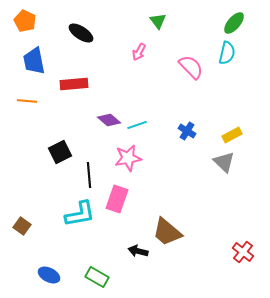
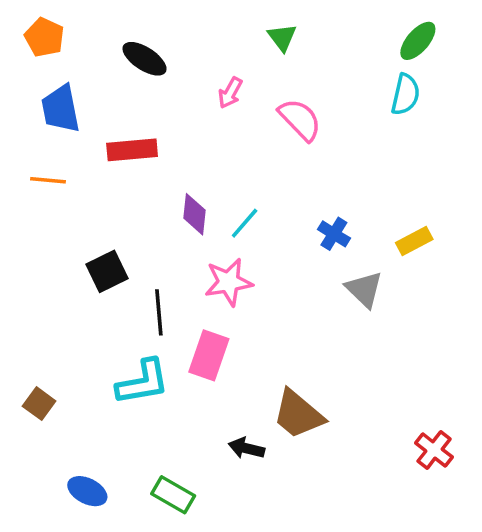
pink arrow: (139, 52) -> (230, 93), moved
pink semicircle: (191, 67) -> (300, 119), moved
purple diamond: (109, 120) -> (195, 214), turned 55
cyan line: (137, 125) -> (245, 223), turned -30
gray triangle: (224, 162) -> (364, 289), moved

